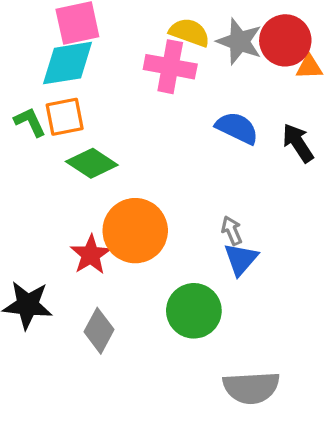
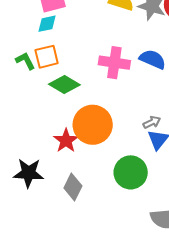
cyan diamond: (67, 63) -> (47, 24), size x0.6
pink cross: (170, 67) -> (114, 63), moved
gray arrow: (232, 231) -> (152, 122), turned 90

